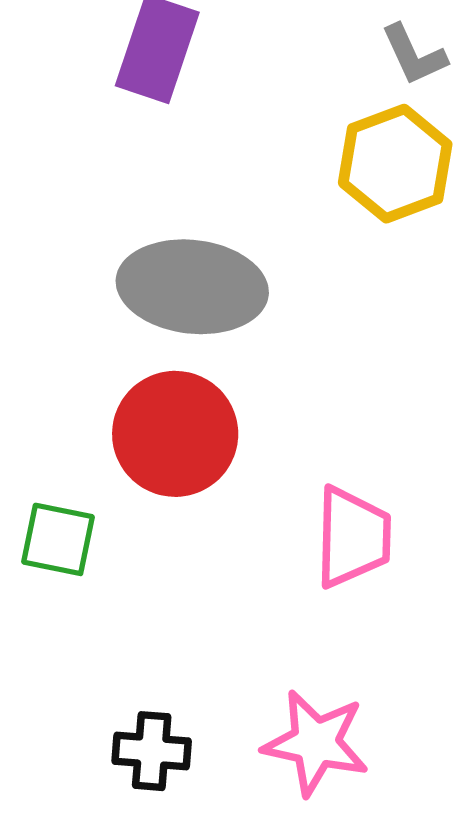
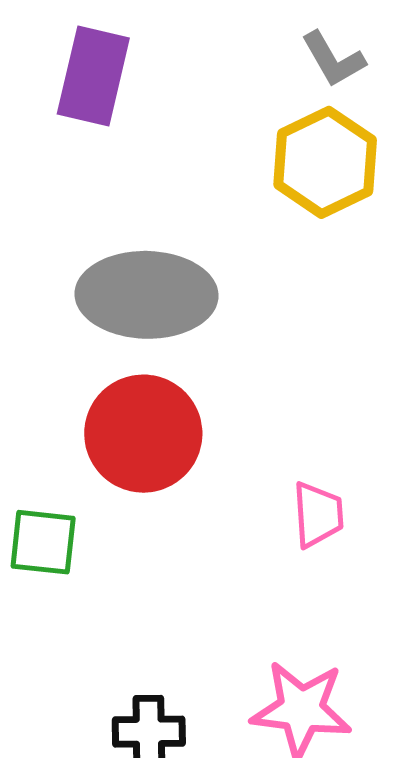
pink trapezoid: (353, 537) -> (318, 515), size x0.7

